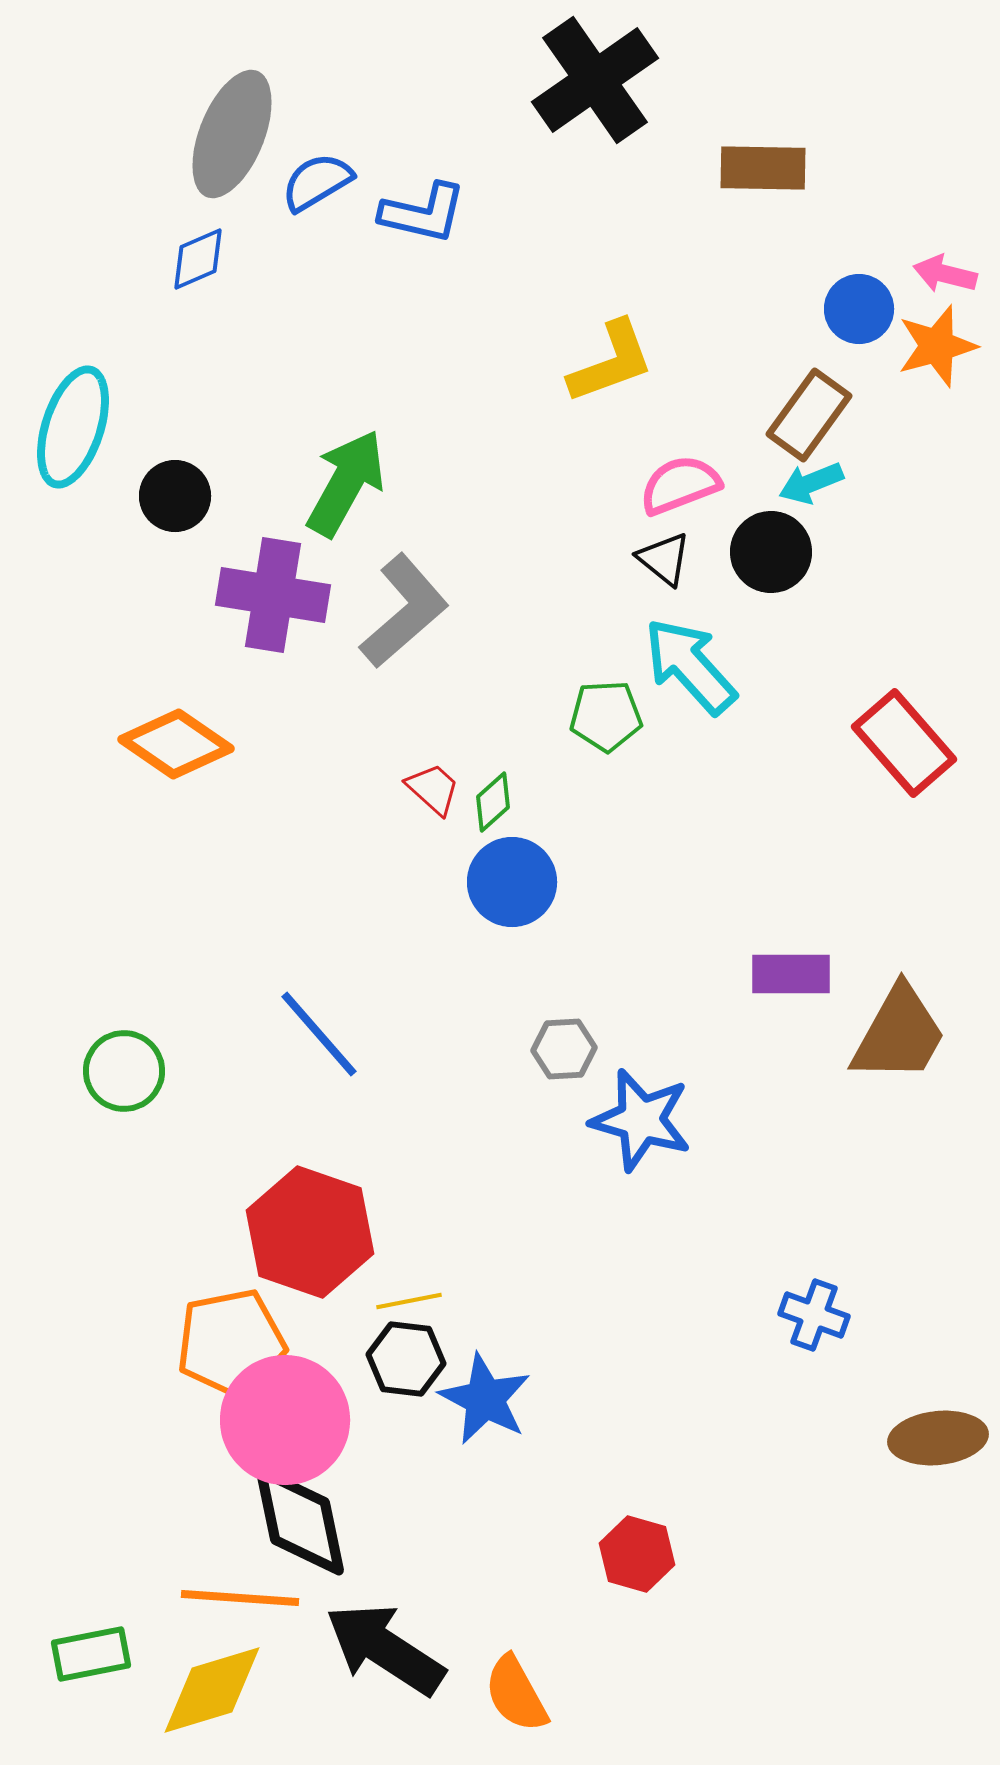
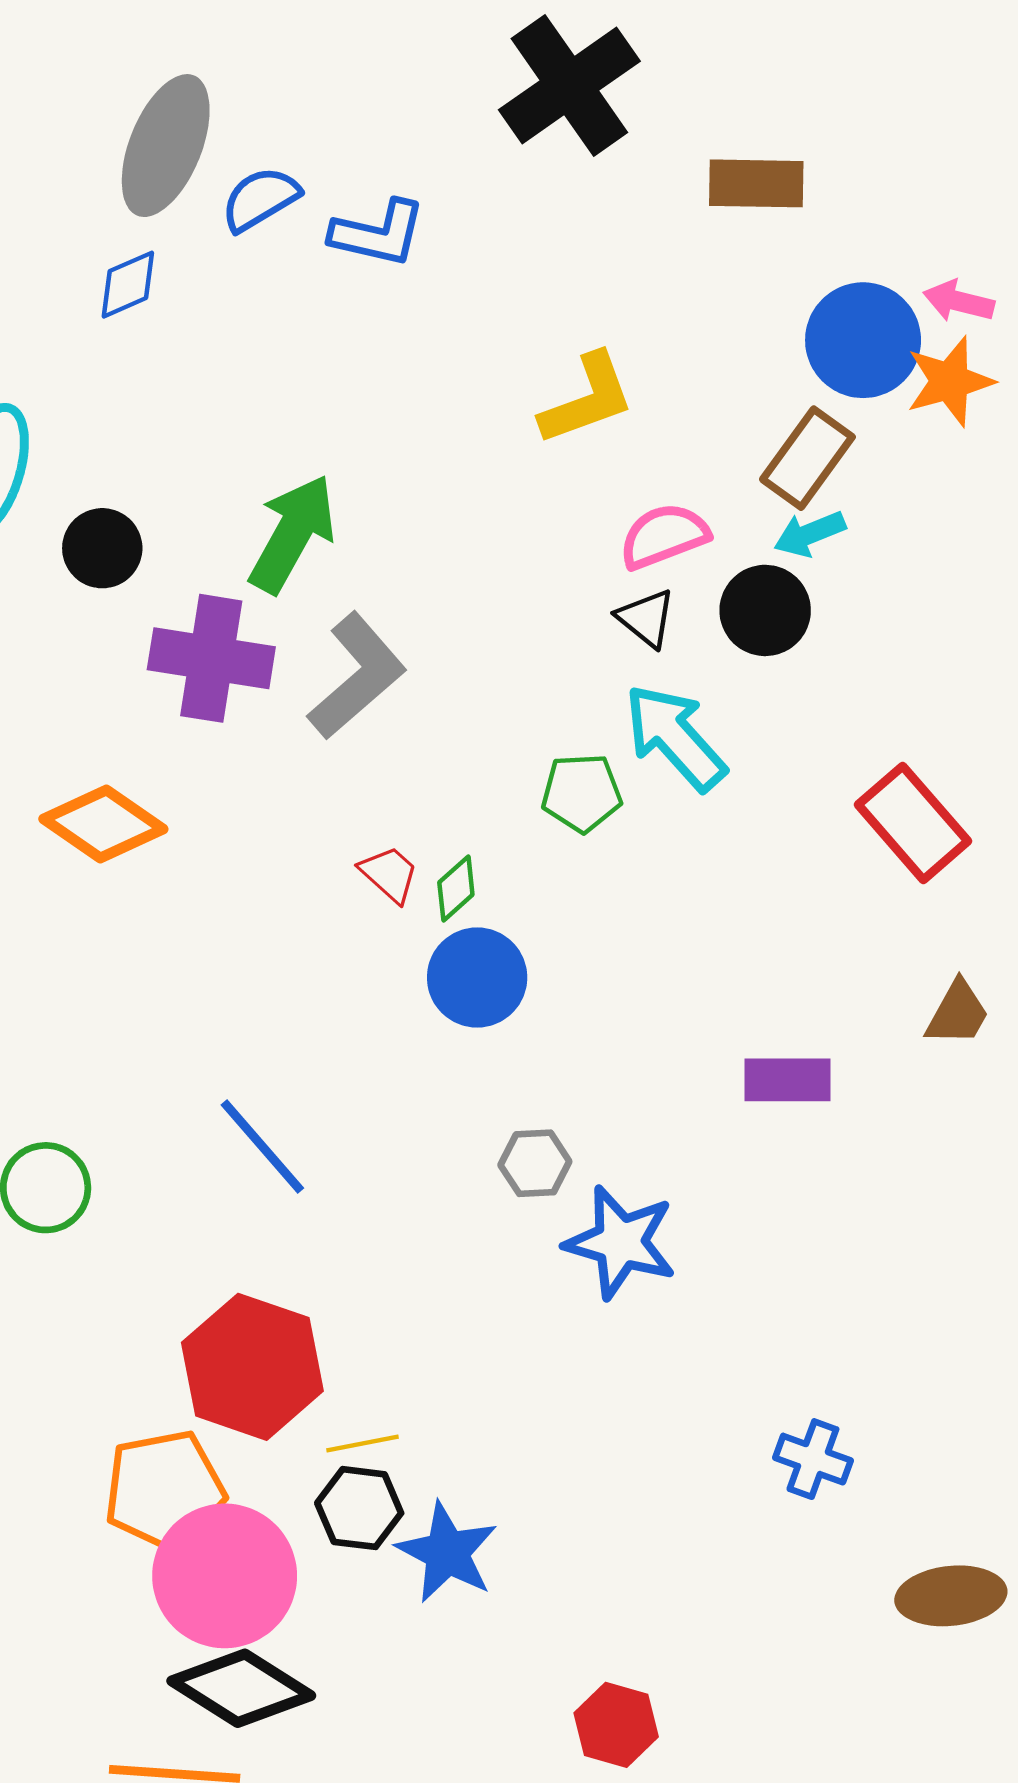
blue circle: (859, 309) -> (863, 340), size x1.5
brown trapezoid: (899, 1034) -> (958, 1013), moved, size x0.6
black diamond: (300, 1521) -> (241, 1688), turned -46

